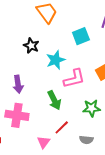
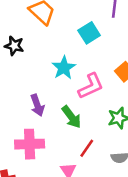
black star: (31, 46) -> (14, 46), moved
purple arrow: (18, 84) -> (37, 105), moved

